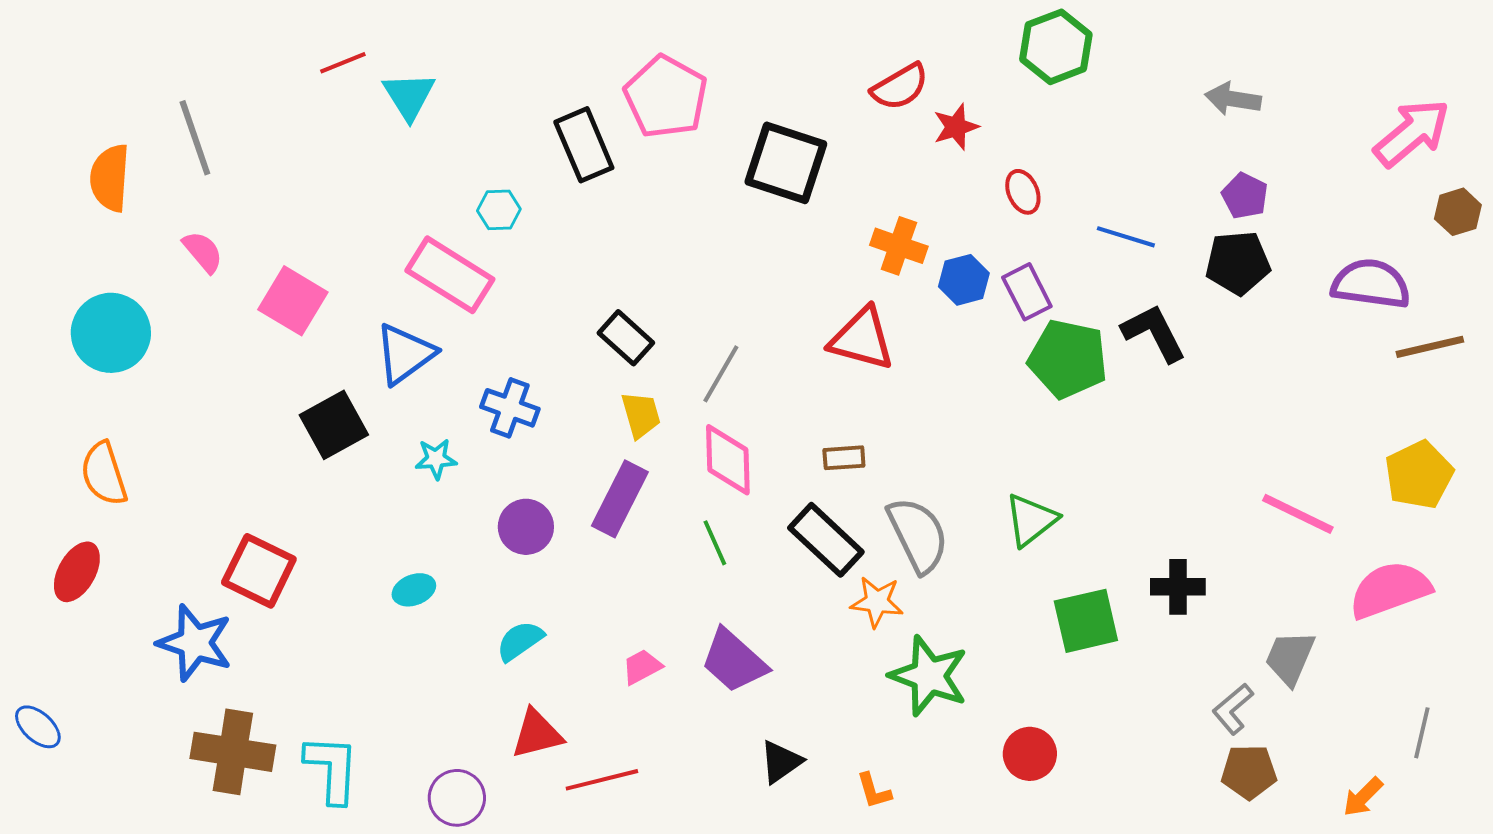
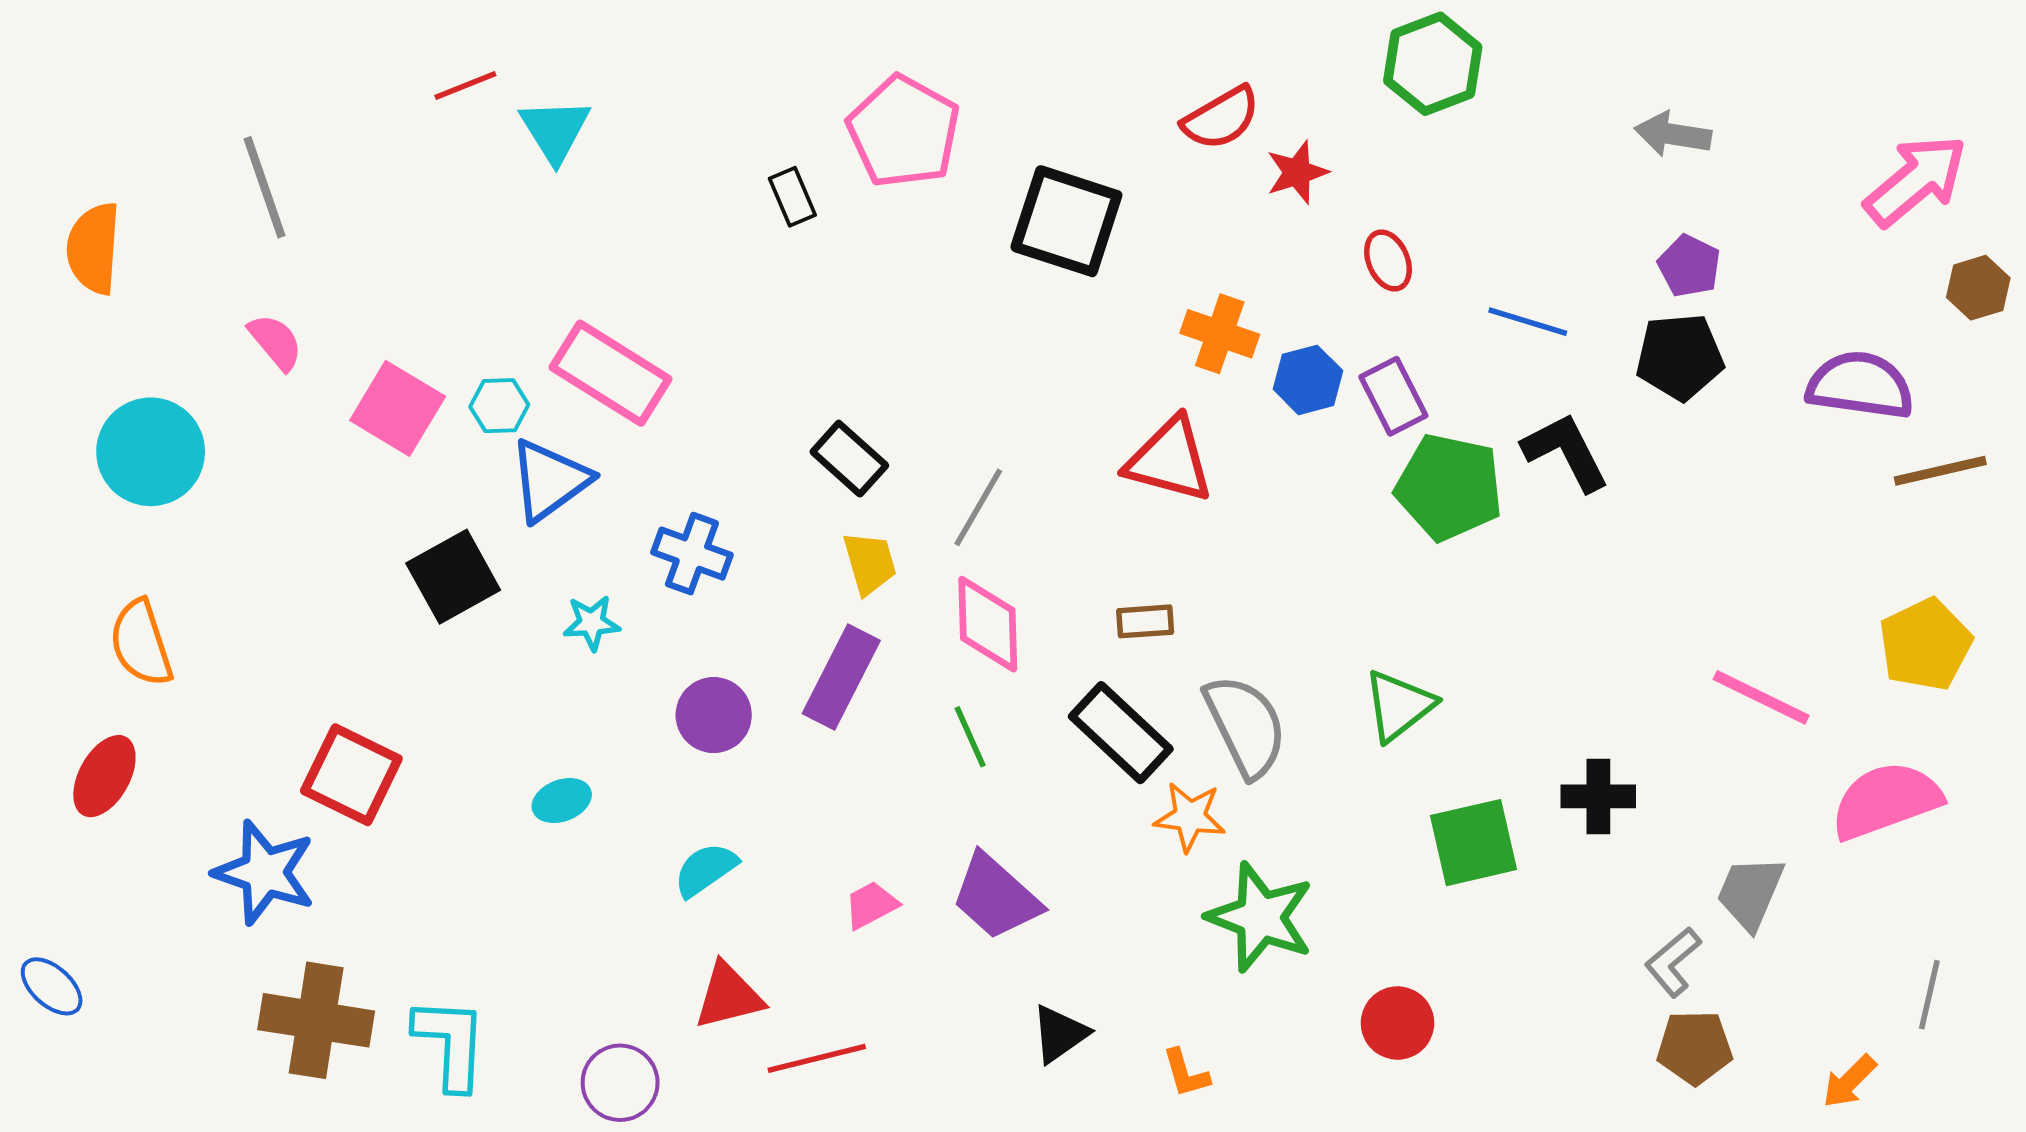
black rectangle: (584, 145) -> (792, 197), size x0.6
orange semicircle: (110, 178) -> (94, 248), moved
cyan hexagon: (499, 210) -> (499, 406), moved

